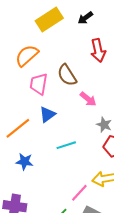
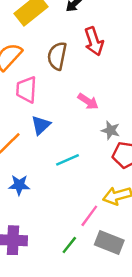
brown semicircle: (67, 75) -> (57, 56), moved, turned 50

